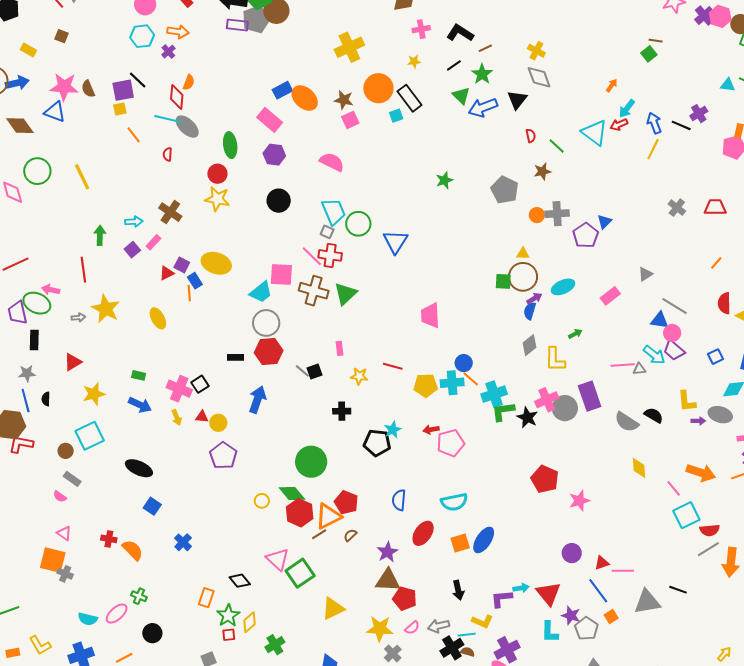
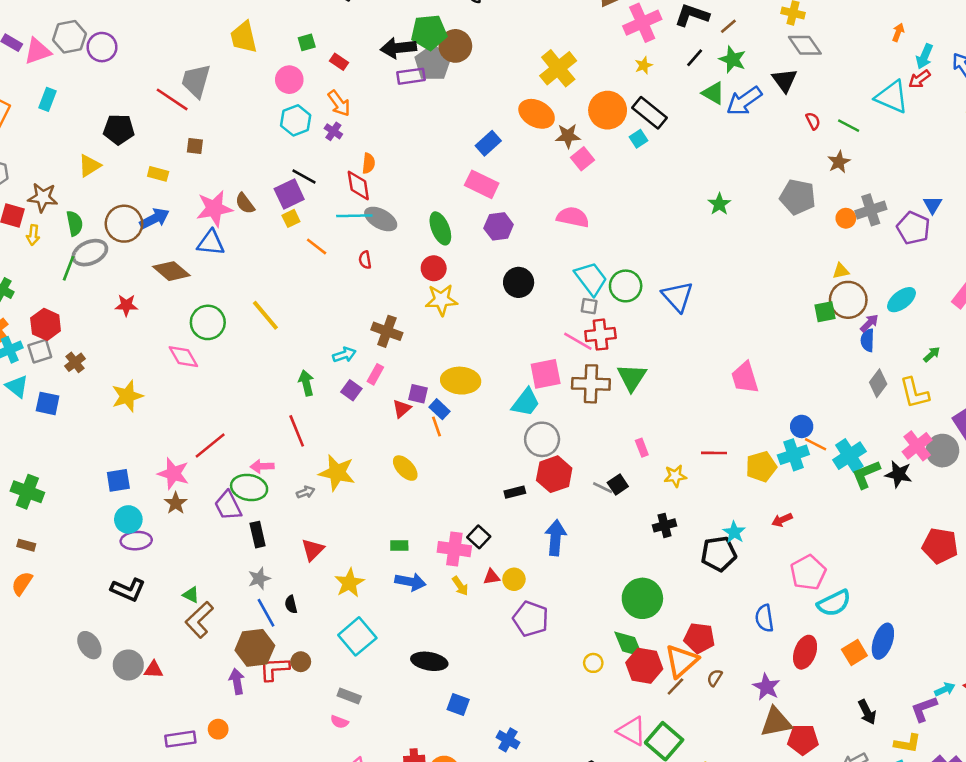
pink cross: (421, 29) -> (642, 23), size x1.6
orange arrow: (178, 32) -> (339, 103), turned 60
orange ellipse: (305, 98) -> (537, 114), moved
pink pentagon: (451, 443) -> (808, 573), moved
brown circle: (66, 451) -> (301, 662), moved
green diamond: (292, 494) -> (629, 644), turned 32

